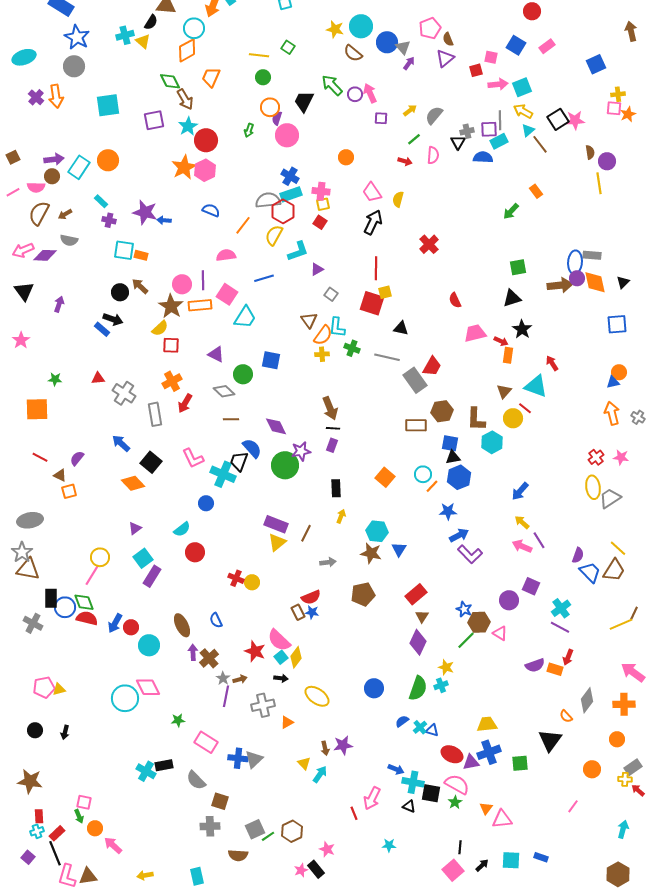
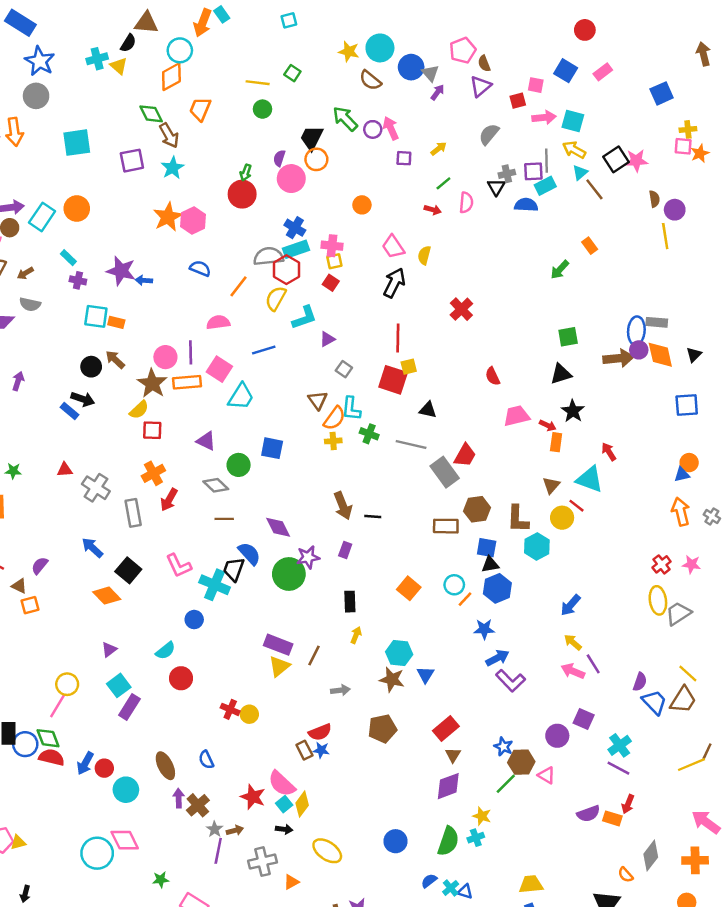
cyan square: (522, 87) -> (573, 121), turned 36
orange circle: (270, 107) -> (316, 159), moved
gray semicircle: (434, 115) -> (489, 134), moved
red circle: (206, 140) -> (242, 194), moved
black line: (333, 428) -> (373, 516), moved
purple diamond: (418, 642) -> (448, 786), turned 45

